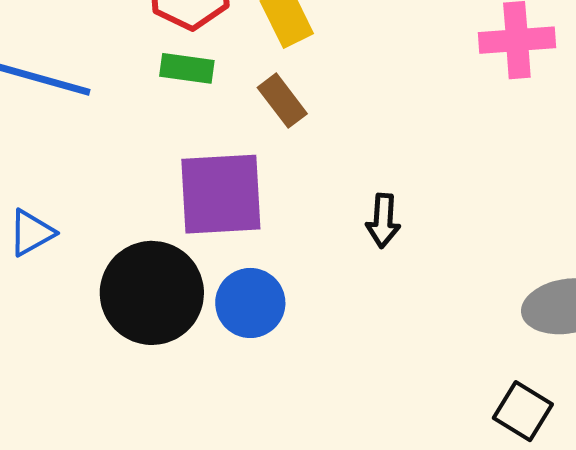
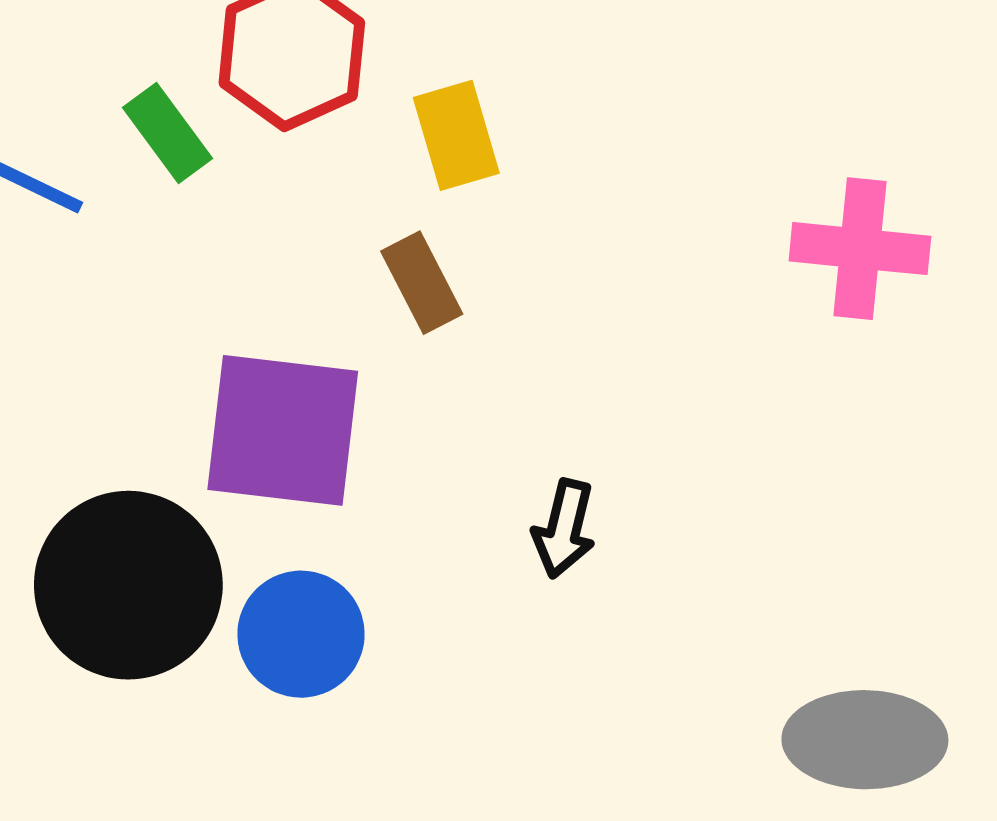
green rectangle: (187, 68) -> (167, 133), moved, turned 36

